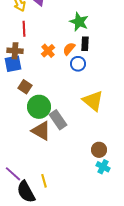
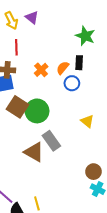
green star: (79, 22) -> (85, 36), moved
brown square: (25, 87) -> (17, 107), size x1.5
yellow triangle: (93, 101) -> (87, 121), size x0.6
green circle: (39, 107) -> (37, 111), moved

